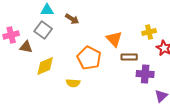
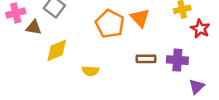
brown rectangle: (129, 57) -> (146, 59), moved
orange pentagon: (89, 58) -> (110, 24), moved

